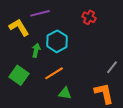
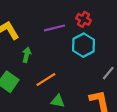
purple line: (40, 13) -> (54, 28), moved
cyan hexagon: (57, 41) -> (83, 45), moved

